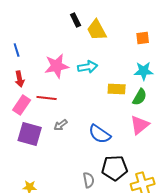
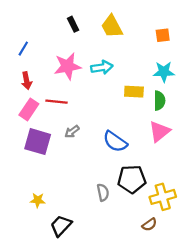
black rectangle: (76, 20) -> (73, 24), moved
blue line: (17, 50) -> (23, 49), turned 48
green semicircle: (140, 97) -> (159, 101), turned -30

